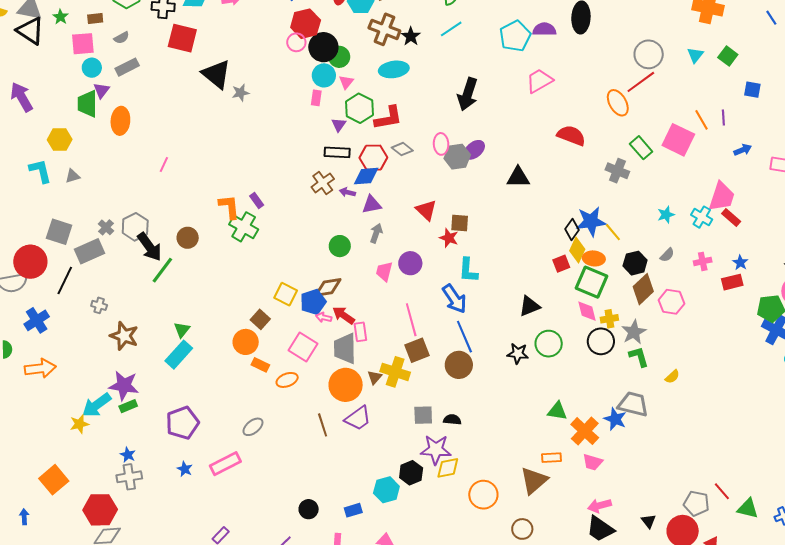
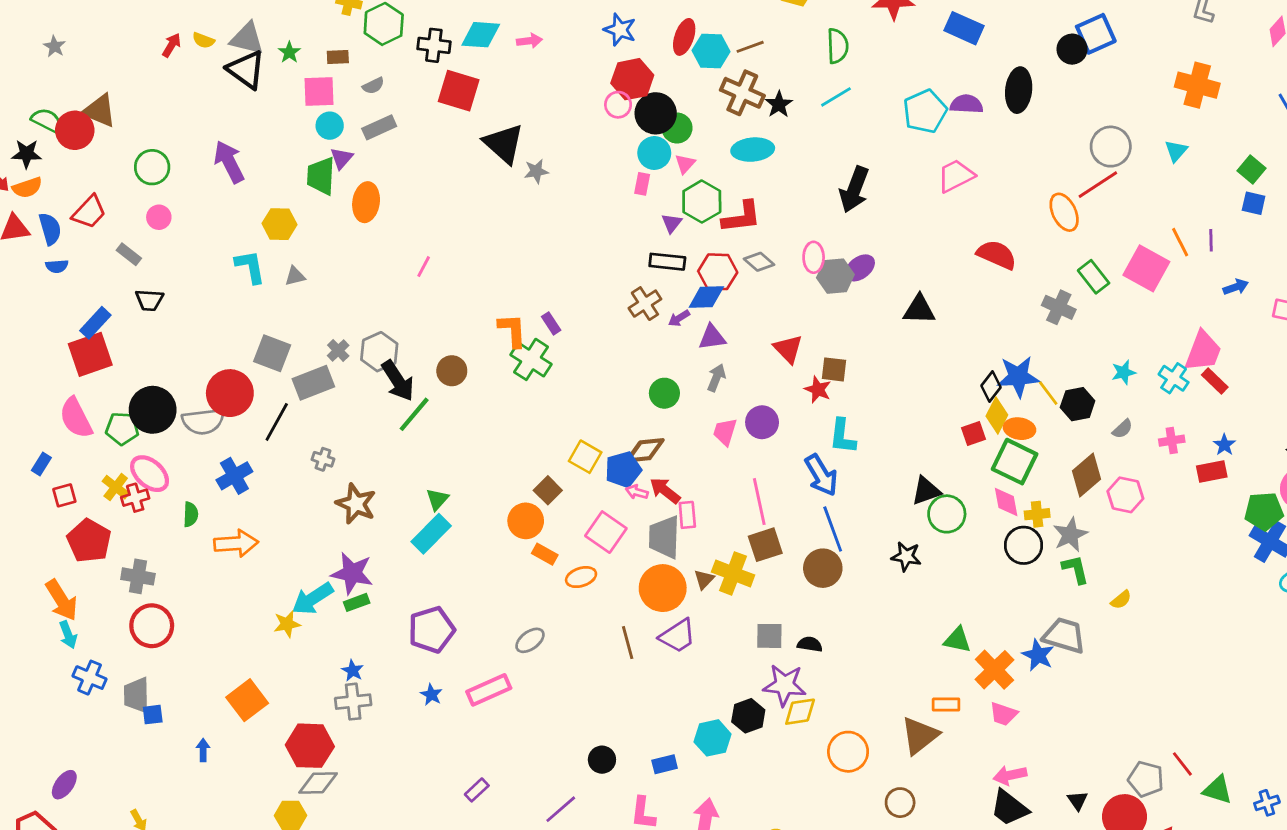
green square: (728, 56) -> (1251, 170), moved
purple arrow: (347, 192) -> (679, 318), turned -49
black hexagon: (635, 263) -> (1078, 404), moved
green circle: (549, 344) -> (947, 514), moved

